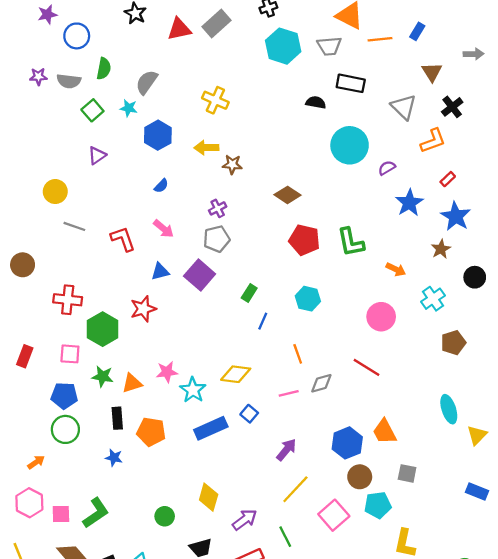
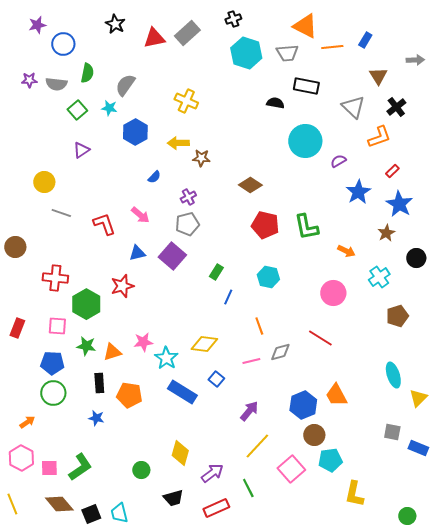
blue semicircle: (161, 186) -> (154, 177), moved
blue rectangle: (211, 428) -> (182, 392), turned 56
gray square: (407, 473) -> (392, 432), moved

